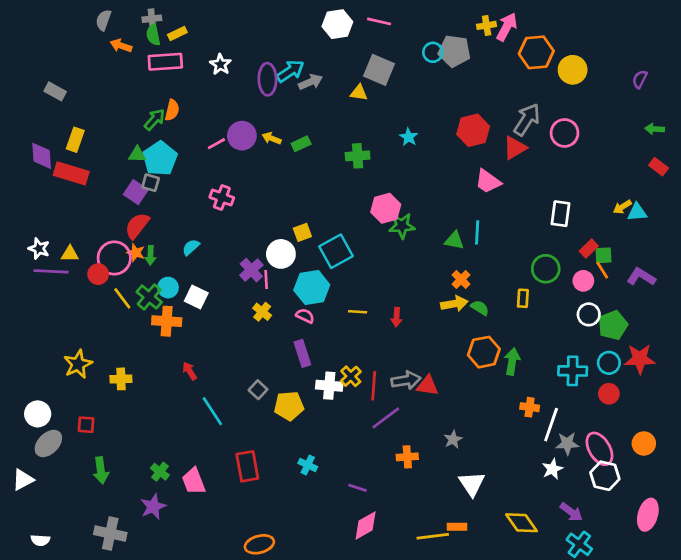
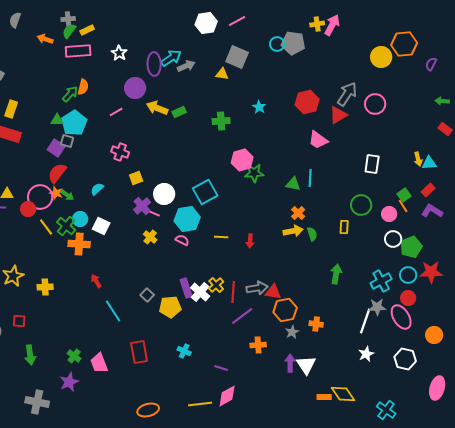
gray semicircle: (103, 20) -> (15, 20), moved
pink line: (379, 21) -> (237, 21), turned -42
green semicircle: (153, 35) -> (69, 31), turned 49
orange hexagon: (536, 52) -> (404, 44), moved
purple circle: (242, 136) -> (135, 88), moved
yellow arrow: (272, 138) -> (157, 108), size x1.5
yellow arrow: (622, 207) -> (418, 159), turned -72
yellow square: (302, 232) -> (136, 178), moved
red rectangle: (589, 249) -> (428, 190), moved
green arrow: (151, 255) -> (67, 195), turned -56
green square: (604, 255) -> (404, 195), turned -32
pink line: (266, 279) -> (153, 213), turned -64
green semicircle: (480, 308) -> (312, 234), turned 40
orange hexagon: (484, 352) -> (285, 310), moved
purple rectangle: (302, 353) -> (186, 288), moved
cyan cross: (573, 371) -> (381, 281), turned -30
white cross: (329, 386) -> (200, 292), turned 36
orange cross: (530, 407) -> (316, 324), moved
gray star: (567, 443) -> (377, 307), moved
pink ellipse: (599, 449) -> (401, 317), moved
purple arrow: (571, 512) -> (290, 363), moved, turned -126
orange rectangle: (457, 527) -> (324, 397), moved
yellow line: (433, 536) -> (200, 404), moved

